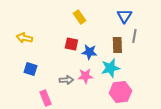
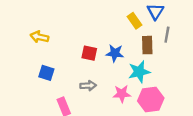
yellow rectangle: (79, 17) -> (134, 21), moved
red square: (71, 44) -> (89, 53), moved
pink star: (85, 76) -> (122, 94), moved

